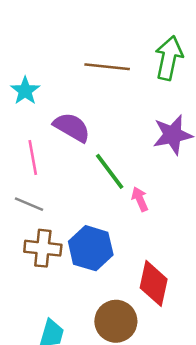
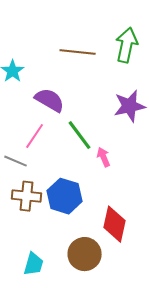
pink line: (33, 157) -> (35, 136), moved, turned 44

